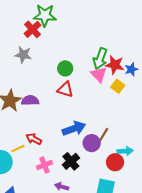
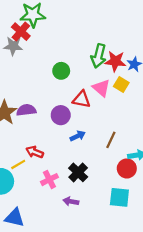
gray star: (23, 55) -> (13, 46), moved
pink triangle: (99, 74) -> (101, 88), moved
red triangle: (65, 90) -> (82, 99), moved
blue arrow: (74, 128) -> (78, 136), size x0.6
purple circle: (92, 143) -> (61, 115), moved

